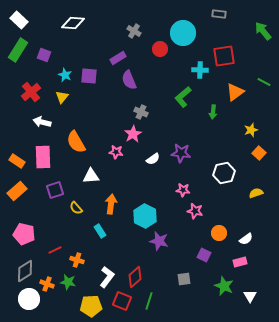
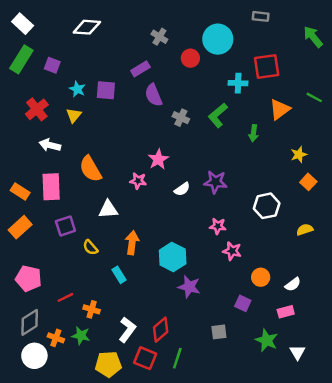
gray cross: (141, 112) -> (181, 118), moved

